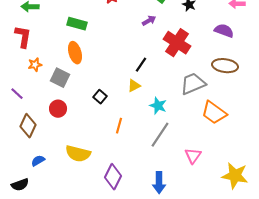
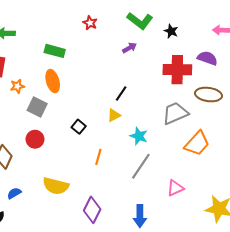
red cross: (177, 43) -> (177, 70), moved, turned -32
orange star: (35, 65) -> (17, 86), moved
orange trapezoid: (214, 113) -> (197, 143), turned -84
pink triangle: (193, 156) -> (175, 188), turned 30

